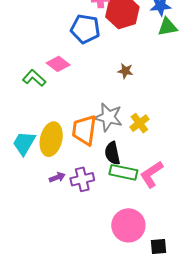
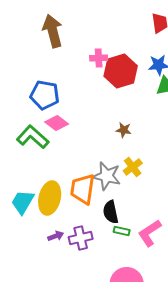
blue pentagon: (85, 29) -> (45, 95), moved
green L-shape: (34, 78) -> (33, 137), size x1.4
yellow cross: (139, 123) -> (133, 167), moved
green rectangle: (123, 172) -> (122, 231), size x0.6

